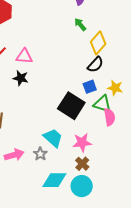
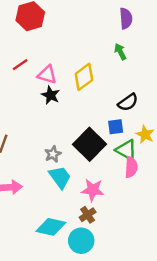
yellow diamond: (98, 43) -> (84, 77), moved
black star: (21, 78) -> (51, 95), moved
gray star: (40, 154) -> (53, 154), moved

